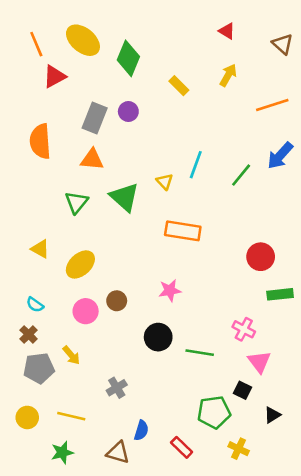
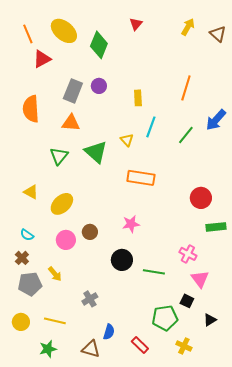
red triangle: (227, 31) -> (136, 24), moved, turned 40
yellow arrow: (228, 75) -> (188, 27), moved
yellow rectangle: (179, 86) -> (138, 98), moved, turned 42
orange line: (272, 105) -> (186, 88), moved, turned -55

